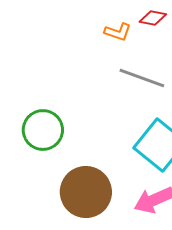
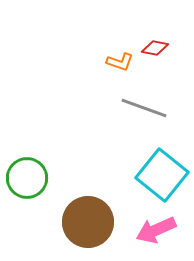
green circle: (43, 130) -> (27, 178), moved

